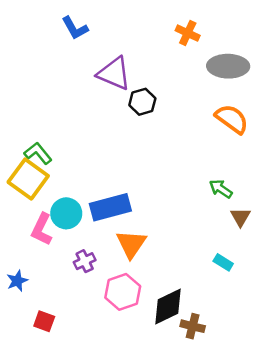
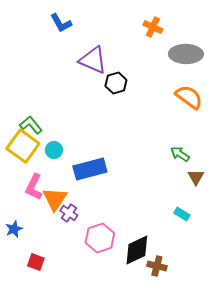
cyan circle: (66, 213) -> (54, 150), moved, size x0.7
orange triangle: (131, 244) -> (55, 199), moved
purple cross: (85, 261) -> (69, 213), turned -30

